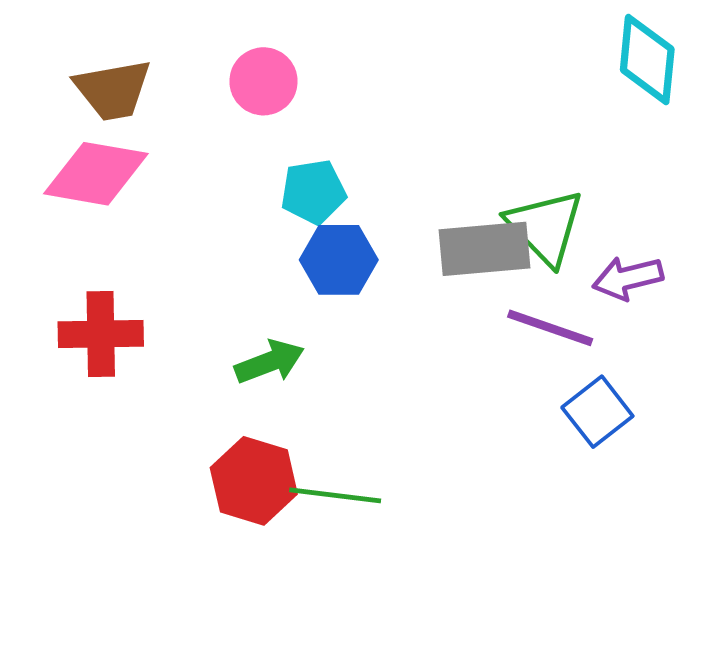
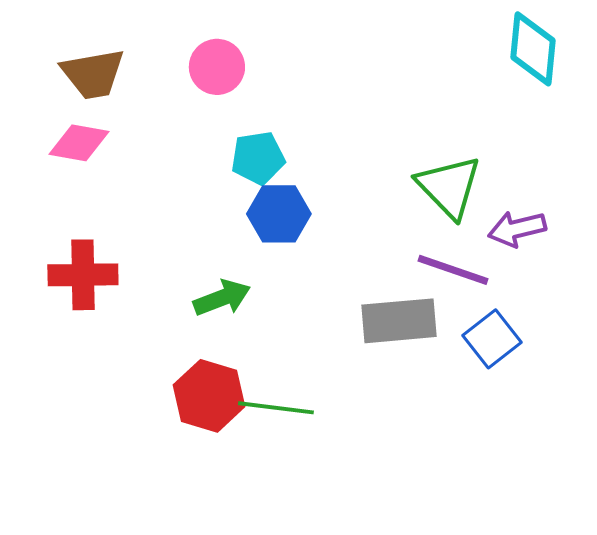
pink diamond: (96, 174) -> (79, 143), size x0.7
gray rectangle: (485, 249) -> (399, 321), moved

